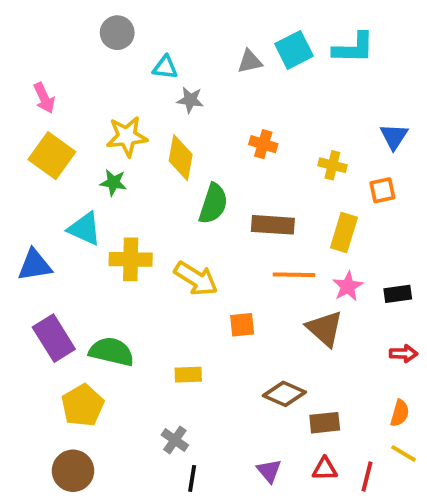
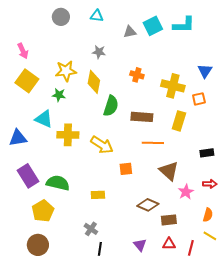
cyan triangle: (165, 67) -> (97, 16), moved
yellow cross: (332, 165) -> (173, 86), size x1.6
pink star: (348, 286) -> (186, 192), moved

